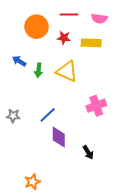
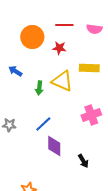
yellow rectangle: (91, 43) -> (89, 68), moved
green arrow: (39, 70) -> (39, 88), moved

